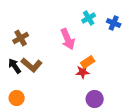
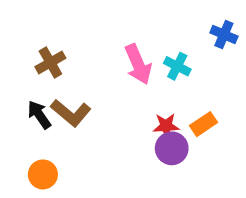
cyan cross: (89, 18) -> (177, 66), moved, turned -32
orange rectangle: (88, 62) -> (203, 124), moved
purple circle: (95, 99) -> (172, 148), moved

